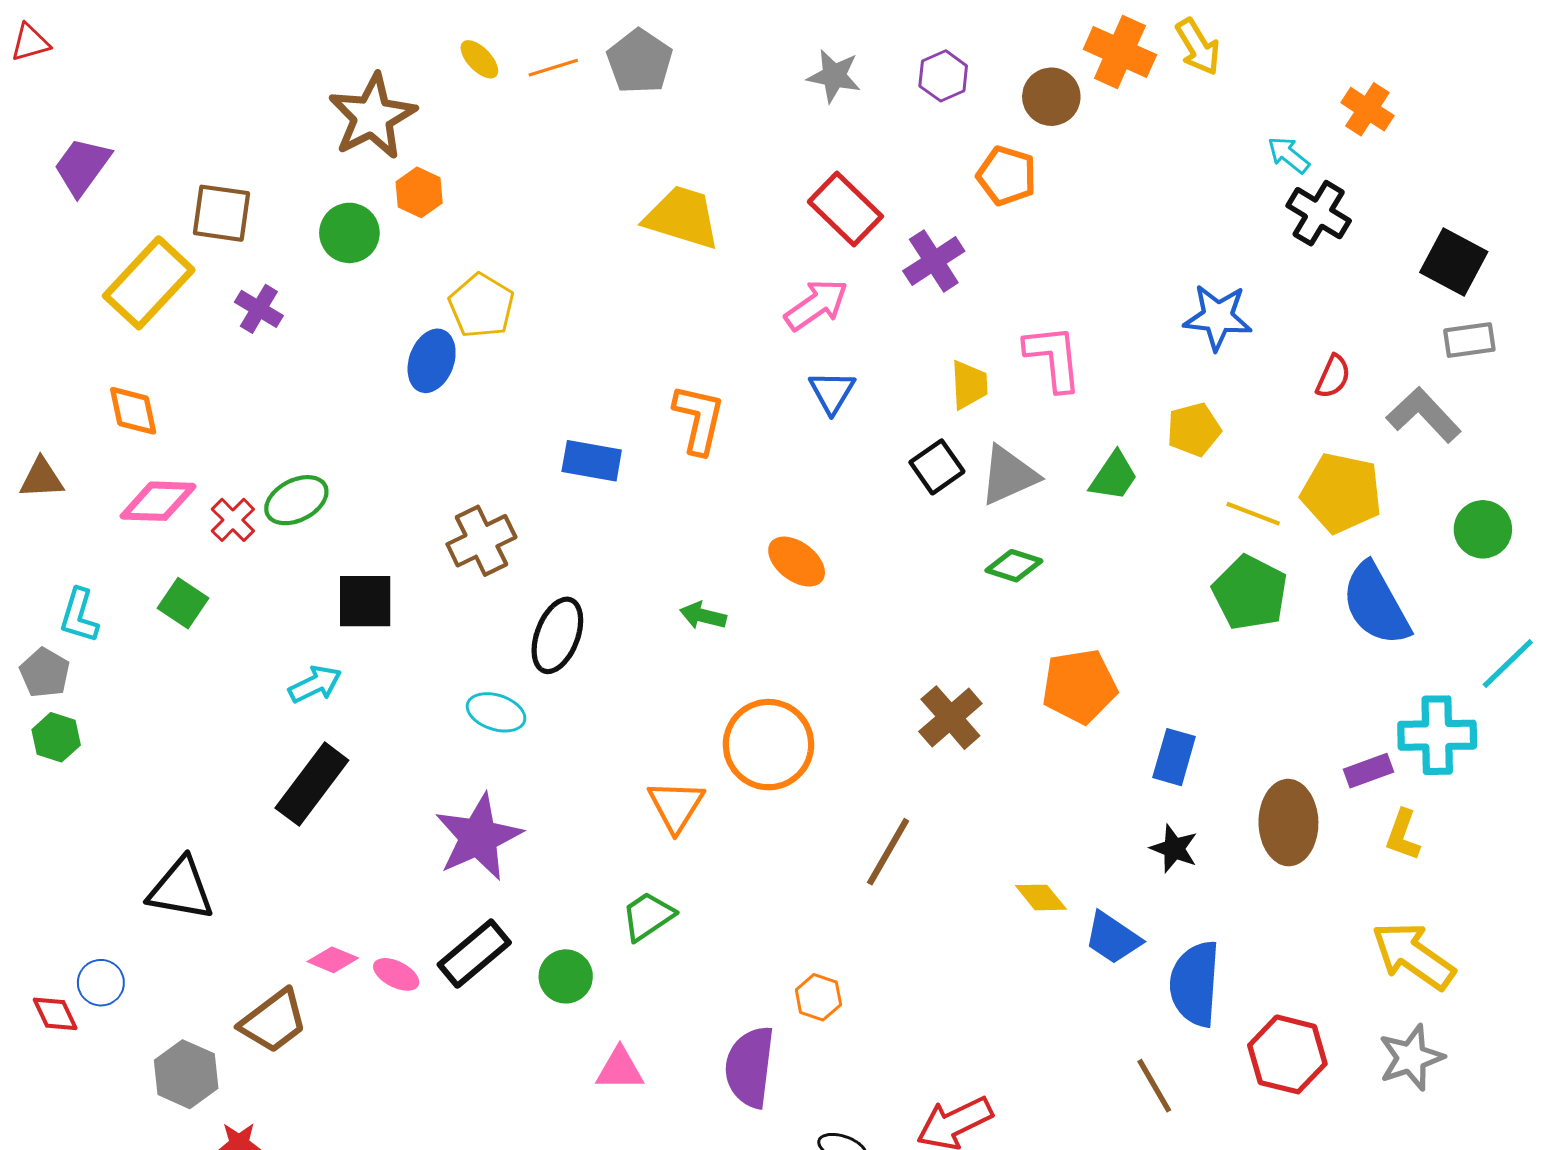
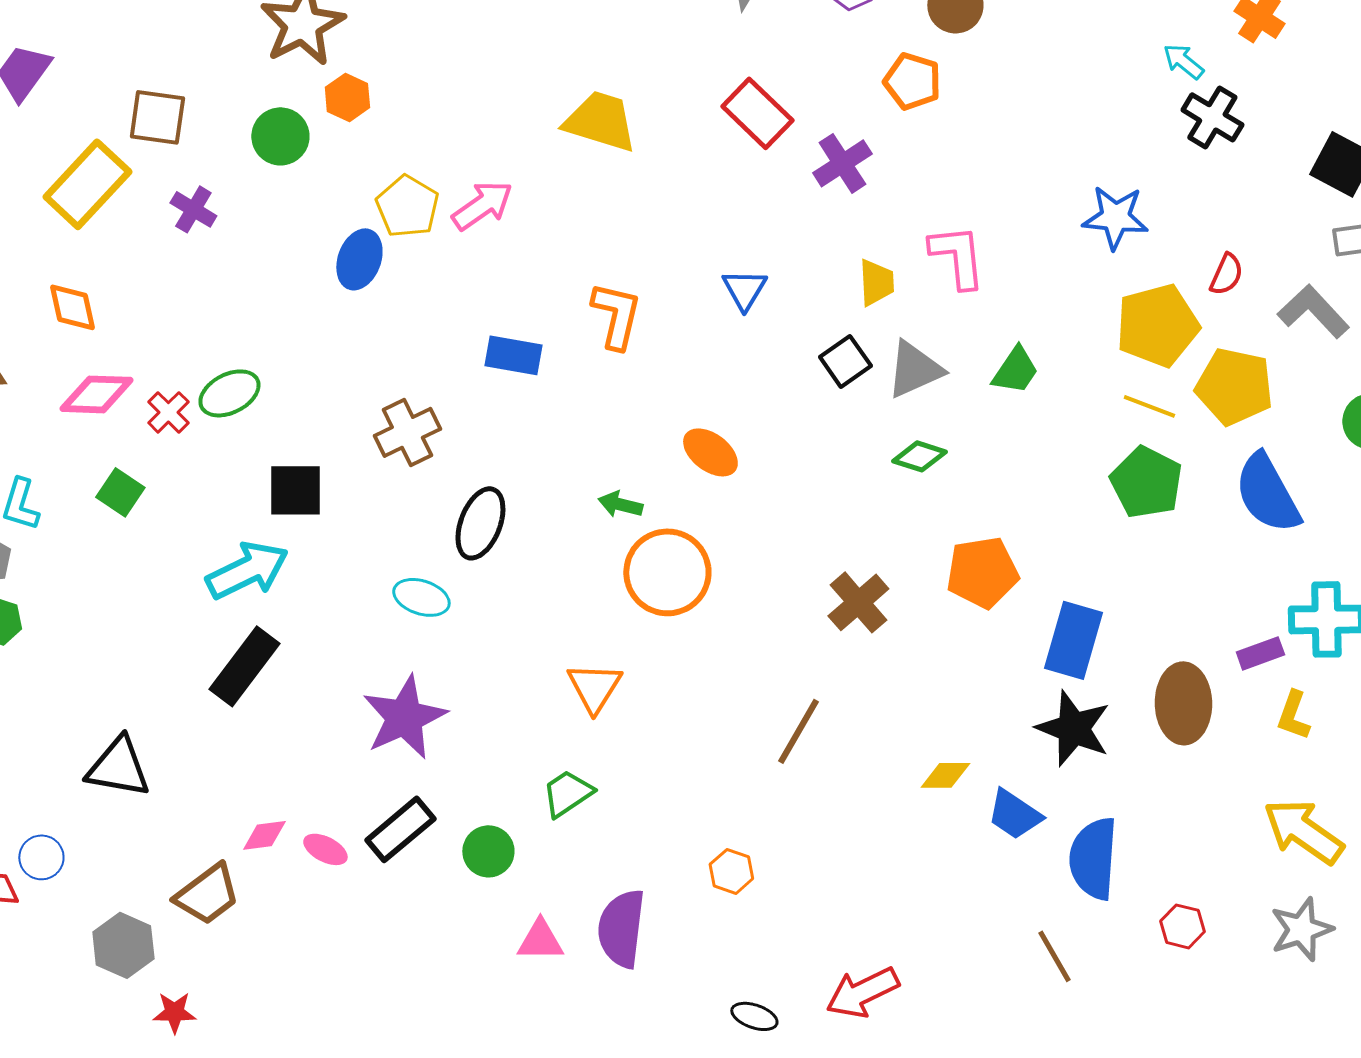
pink arrow: (816, 305) -> (482, 205), moved
yellow pentagon: (1194, 429) -> (1157, 325), moved, size x1.6
cyan arrow: (315, 684) -> (247, 570), size x1.6
orange circle: (768, 745) -> (667, 572), moved
blue rectangle: (1174, 757) -> (1073, 640), size x1.4
black star: (1174, 849) -> (1073, 728), size x1.6
yellow diamond: (1041, 897) -> (945, 775), turned -51
pink diamond: (333, 960) -> (264, 835), turned -30
red hexagon: (1287, 1054) -> (1182, 926), size x0.6
purple semicircle: (750, 1067) -> (621, 928), moved

